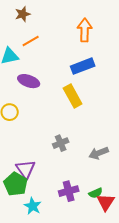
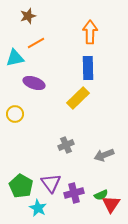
blue rectangle: (83, 66) -> (88, 68), turned -70
yellow rectangle: (73, 96) -> (78, 98), turned 75
purple triangle: (26, 169) -> (51, 183), moved

